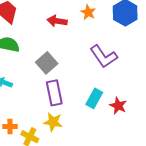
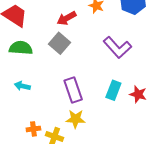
red arrow: (57, 21) -> (67, 18), turned -30
gray square: (47, 63) -> (59, 43), moved

